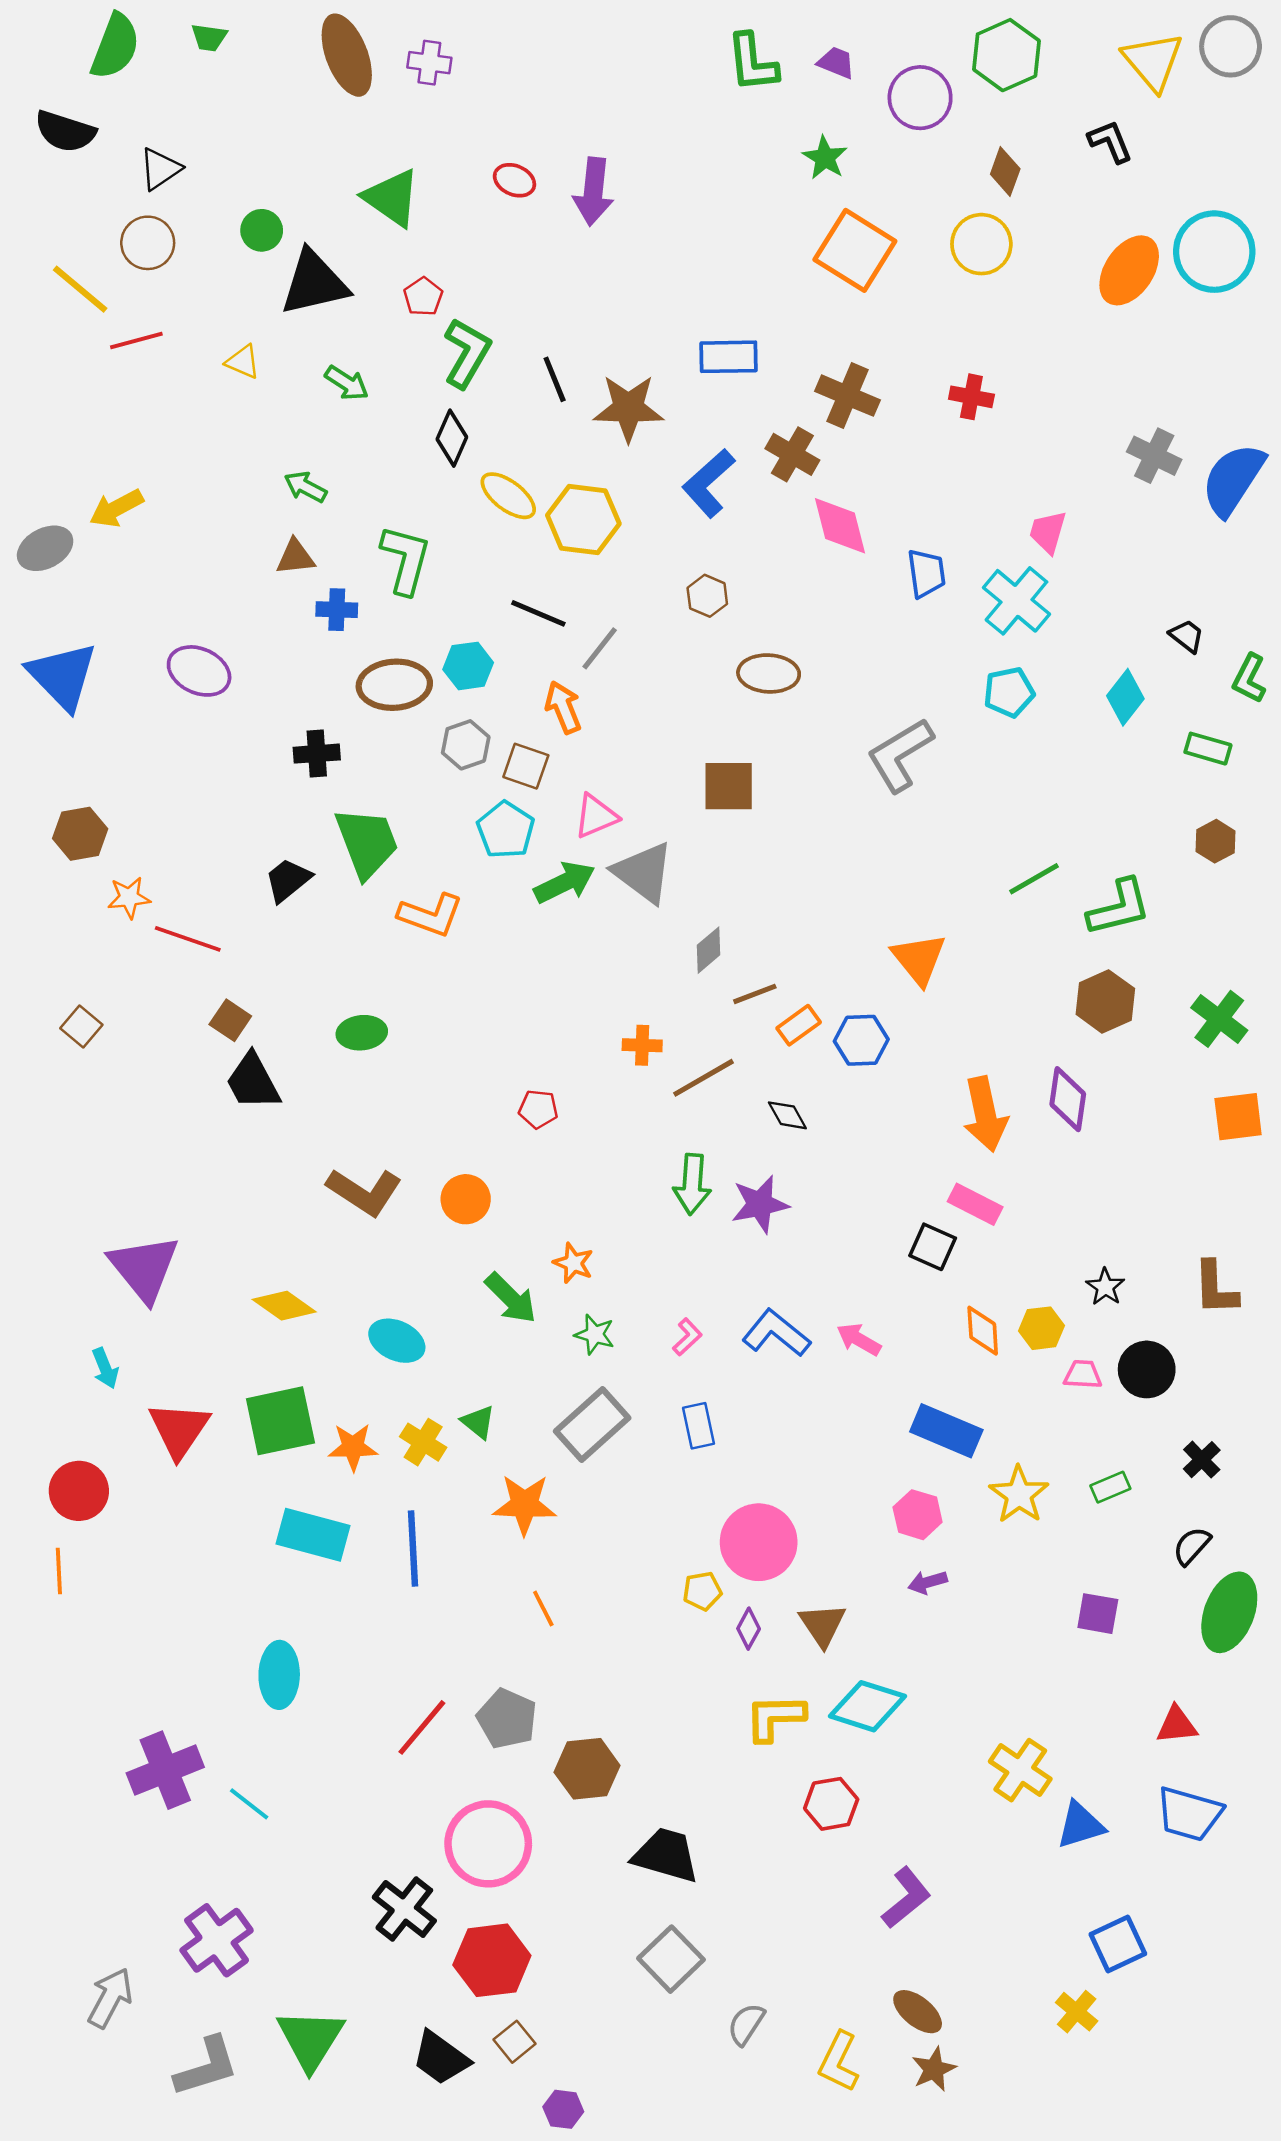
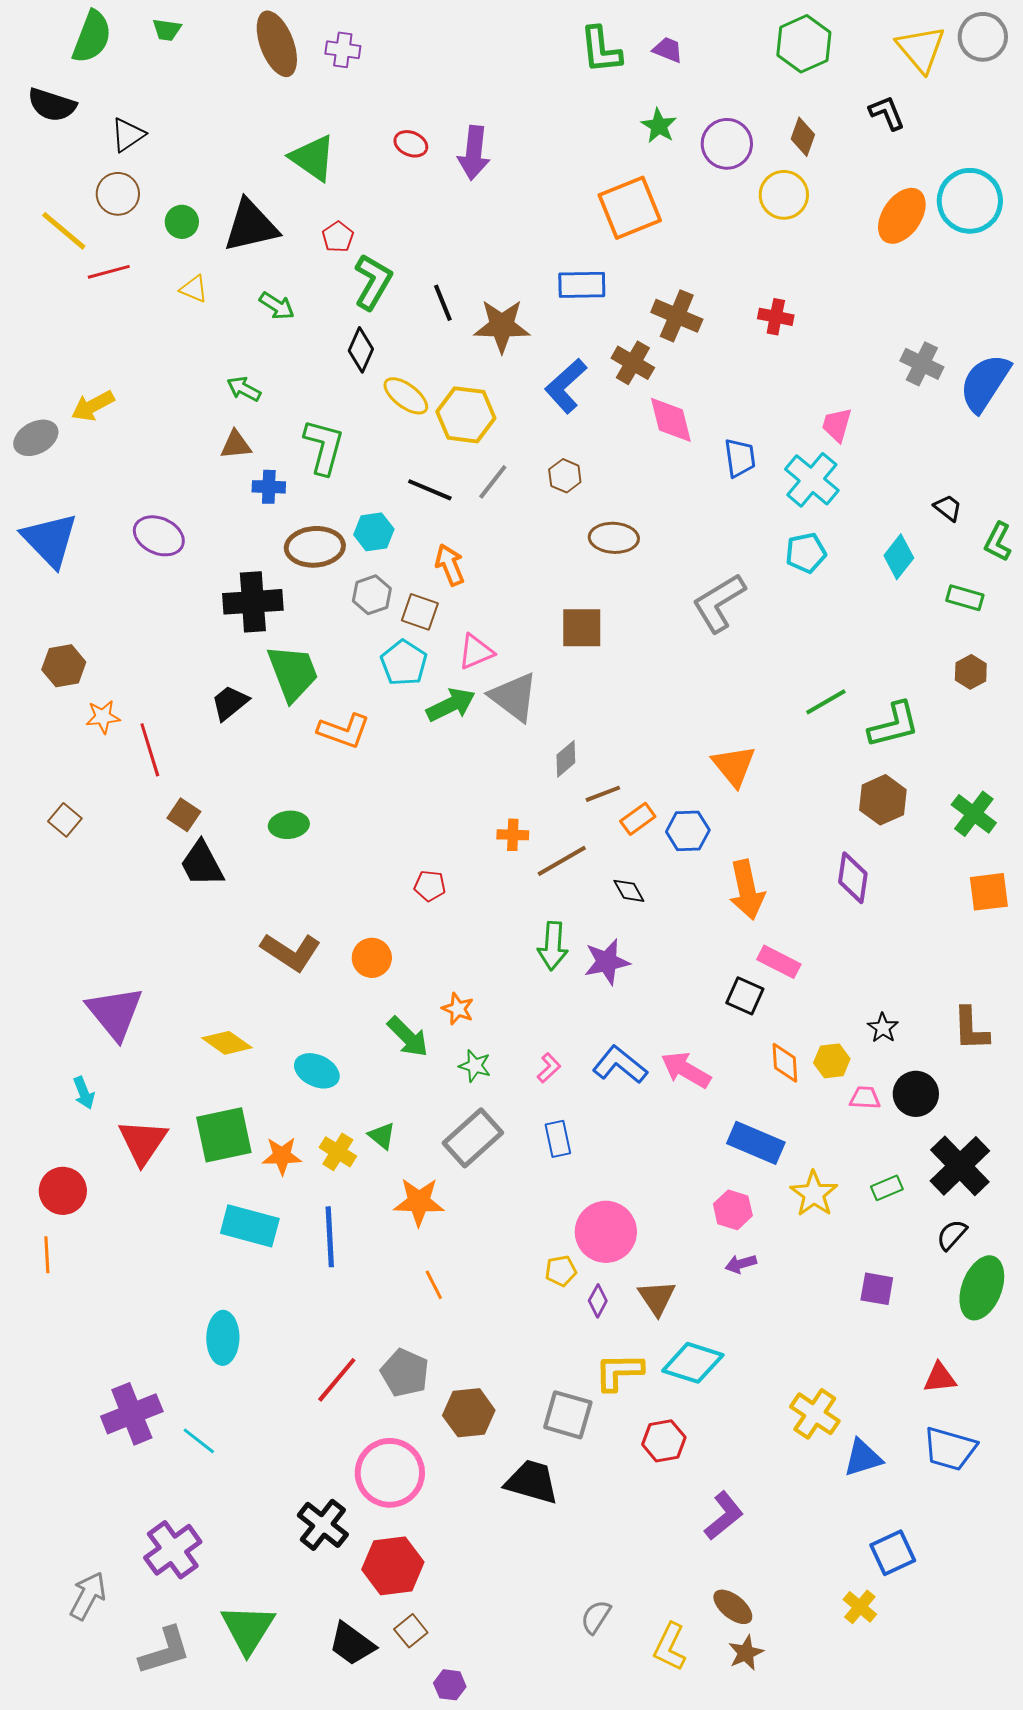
purple circle: (920, 98) -> (727, 144), moved
green circle: (262, 230) -> (182, 222), moved
orange square: (855, 250) -> (630, 208), moved, turned 36
gray line: (600, 648) -> (493, 482), moved
black cross: (317, 754) -> (253, 602), size x1.6
red line: (188, 939) -> (150, 750), turned 54
orange arrow: (985, 1114) -> (747, 890), moved
pink arrow: (859, 1339) -> (686, 1070), size x1.4
black cross: (1202, 1460) -> (960, 1166), size x2.0
gray square: (671, 1959) -> (568, 1415), moved, turned -30

